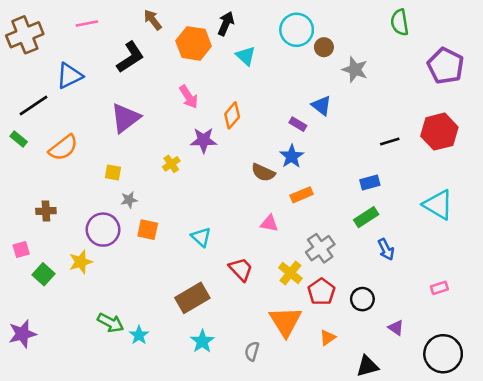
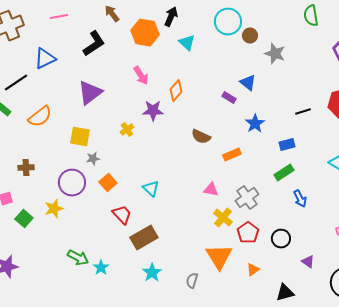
blue star: (292, 156) -> (255, 124), moved
yellow square: (113, 173) -> (80, 137), size x1.5
pink triangle: (269, 223) -> (211, 190), moved
orange square: (148, 230) -> (108, 183), turned 36
red trapezoid: (241, 269) -> (122, 215), moved

